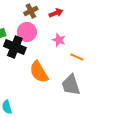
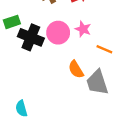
pink circle: (27, 32) -> (58, 33), moved
orange semicircle: (39, 72) -> (76, 69), moved, size x0.7

